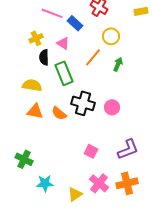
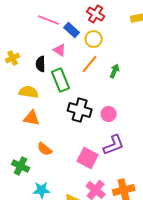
yellow circle: (111, 36) -> (94, 39), moved
yellow cross: (36, 38) -> (13, 58), moved
orange semicircle: (59, 113) -> (45, 149), moved
purple L-shape: (128, 149) -> (114, 145), moved
pink square: (91, 151) -> (88, 158), size x1.5

